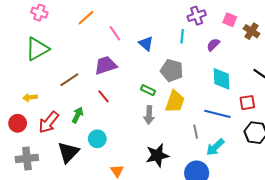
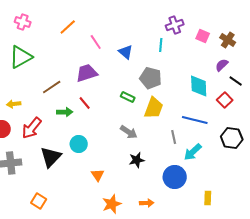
pink square: (230, 20) -> (203, 36), moved
purple semicircle: (213, 45) -> (222, 65), moved
red square: (247, 103) -> (225, 100), moved, turned -35
green arrow: (78, 115) -> (65, 112), moved, turned 63
gray arrow: (149, 115) -> (129, 132), moved, turned -60
black star: (157, 155) -> (137, 160), size x0.7

